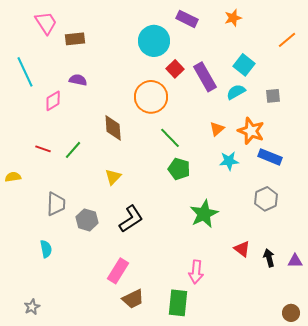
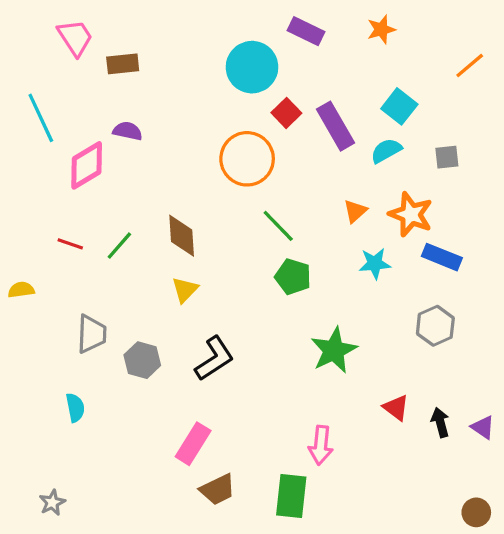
pink diamond: (53, 101) -> (87, 165), size x1.4
brown diamond: (113, 128) -> (182, 236), moved
purple triangle: (295, 261) -> (483, 427), turned 35

